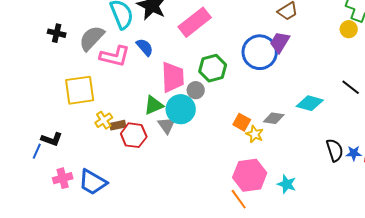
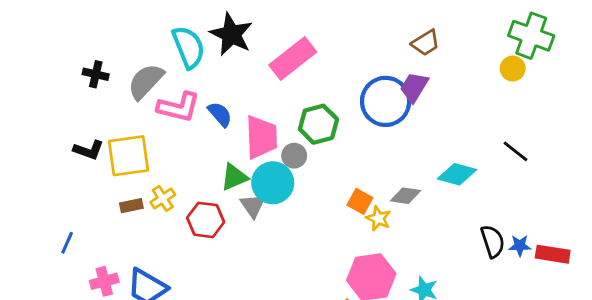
blue semicircle: (145, 47) -> (220, 114), moved
brown rectangle: (118, 125) -> (131, 206), moved
black L-shape: (52, 139) -> (89, 150), moved

